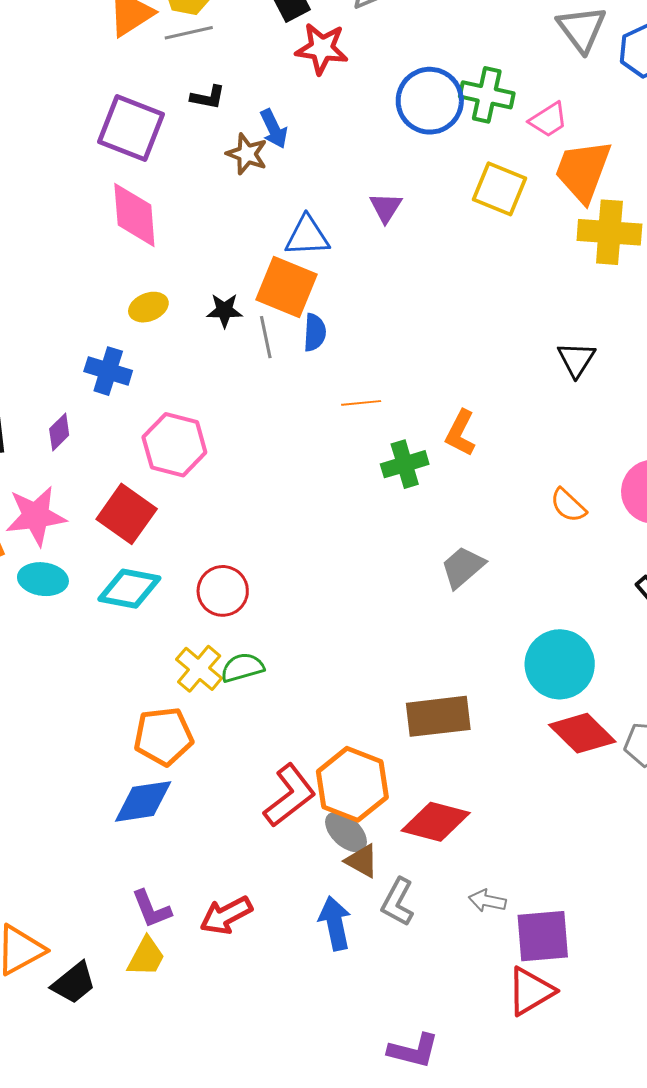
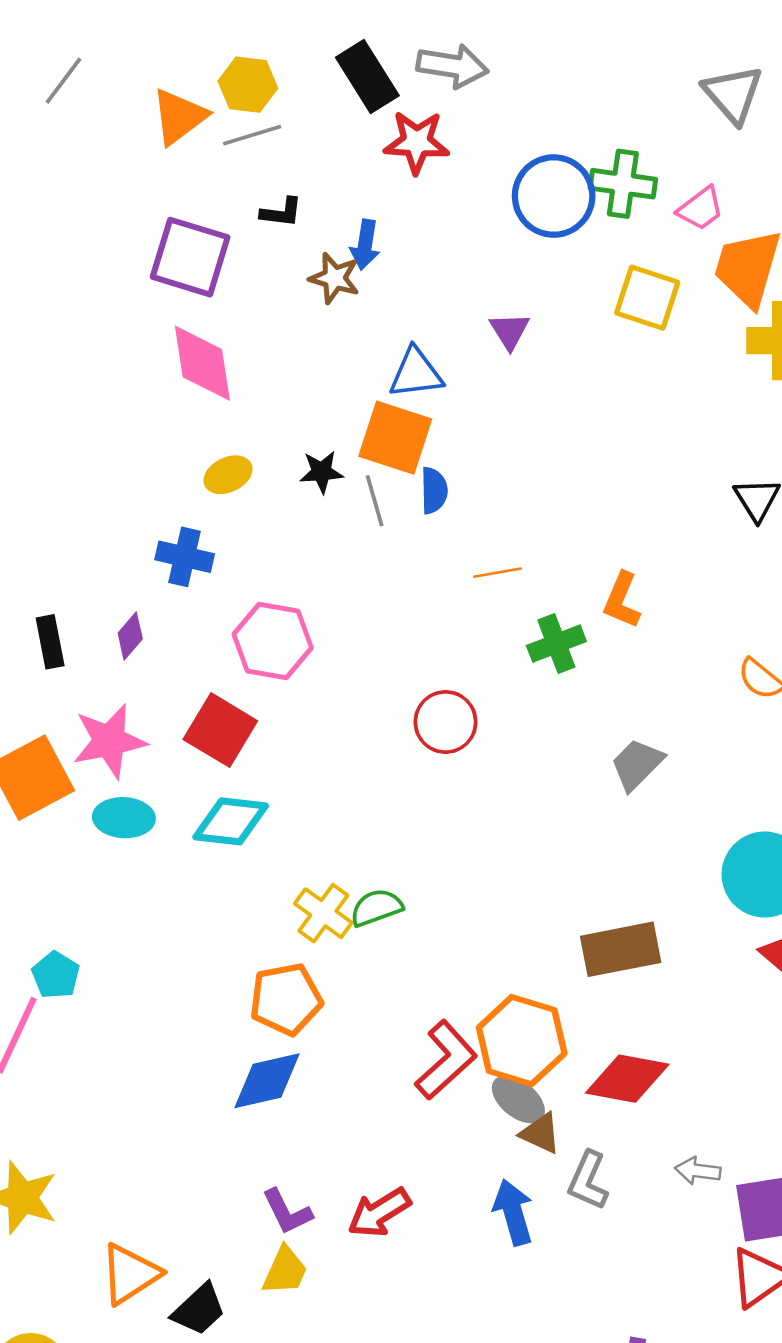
blue arrow: (274, 129) -> (365, 245), turned 39
red circle: (223, 591) -> (446, 722), moved

